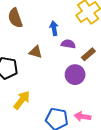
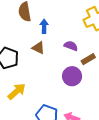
blue arrow: (54, 28) -> (44, 26), moved

